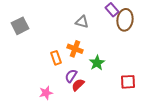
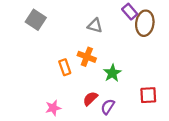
gray square: (20, 26) -> (36, 20), moved, turned -30
purple semicircle: (71, 76) -> (108, 107), moved

